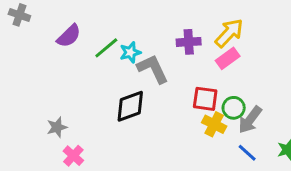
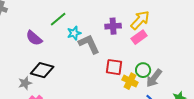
purple semicircle: (69, 36) -> (34, 38), moved, turned 84
green line: (106, 48) -> (58, 19), moved
red square: (205, 99) -> (114, 67), moved
black diamond: (130, 106) -> (42, 70), moved, turned 35

